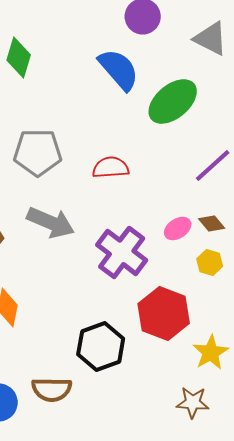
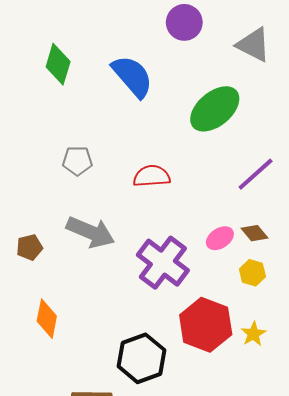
blue semicircle: (119, 69) -> (132, 76), moved
gray pentagon: (38, 152) -> (77, 161), size x0.6
yellow star: (211, 352) -> (253, 334), moved, size x0.7

